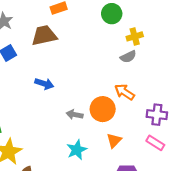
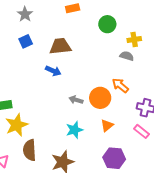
green circle: (112, 14) -> (107, 24), moved
brown trapezoid: (44, 35) -> (60, 46), moved
gray semicircle: (128, 57) -> (127, 56), turned -144

